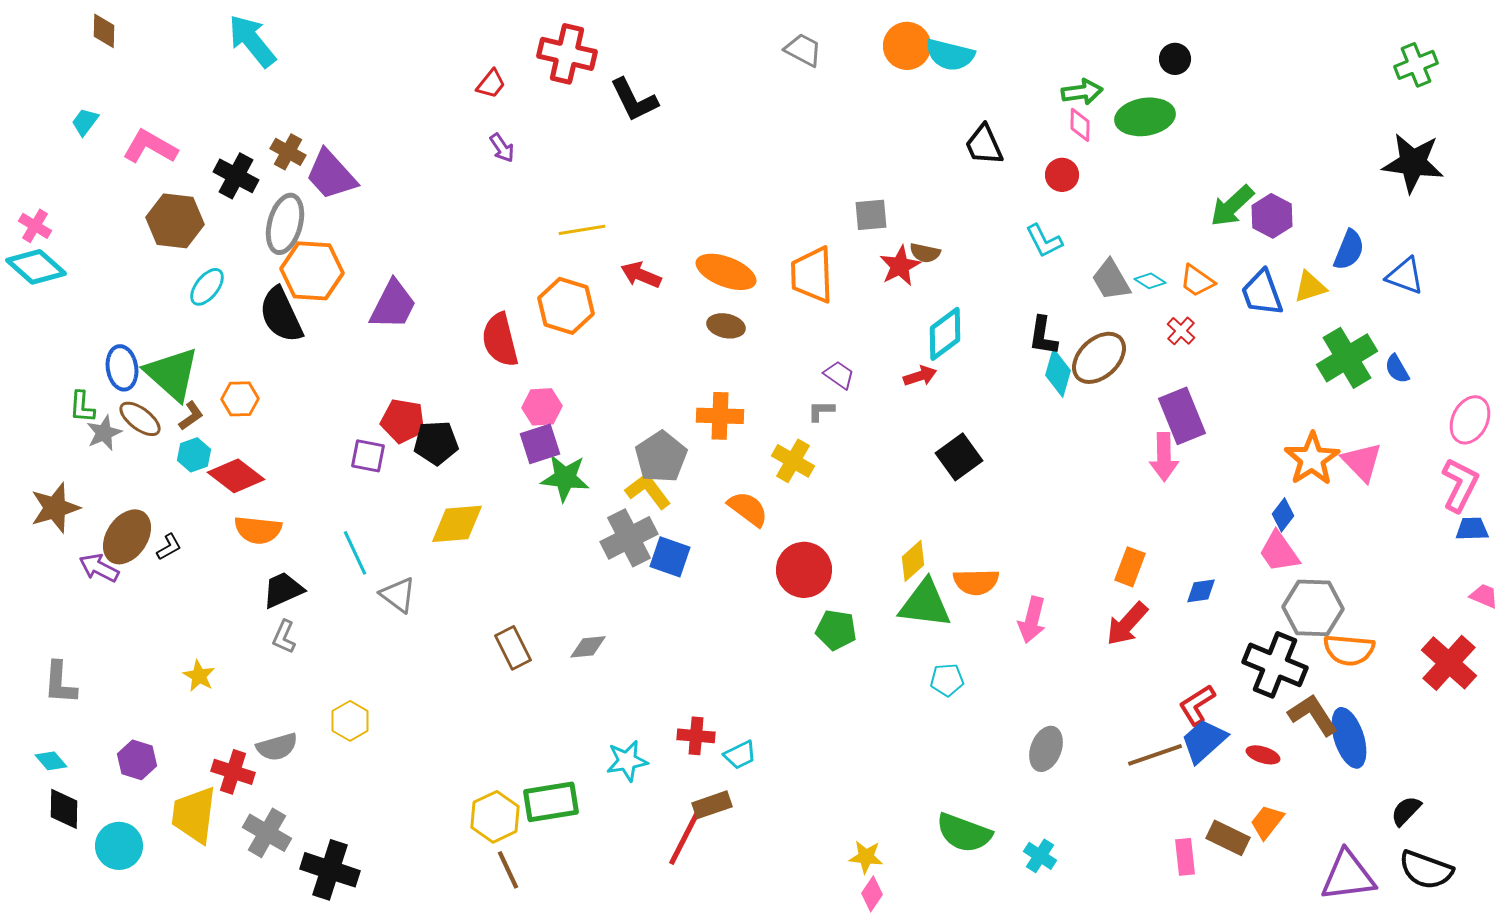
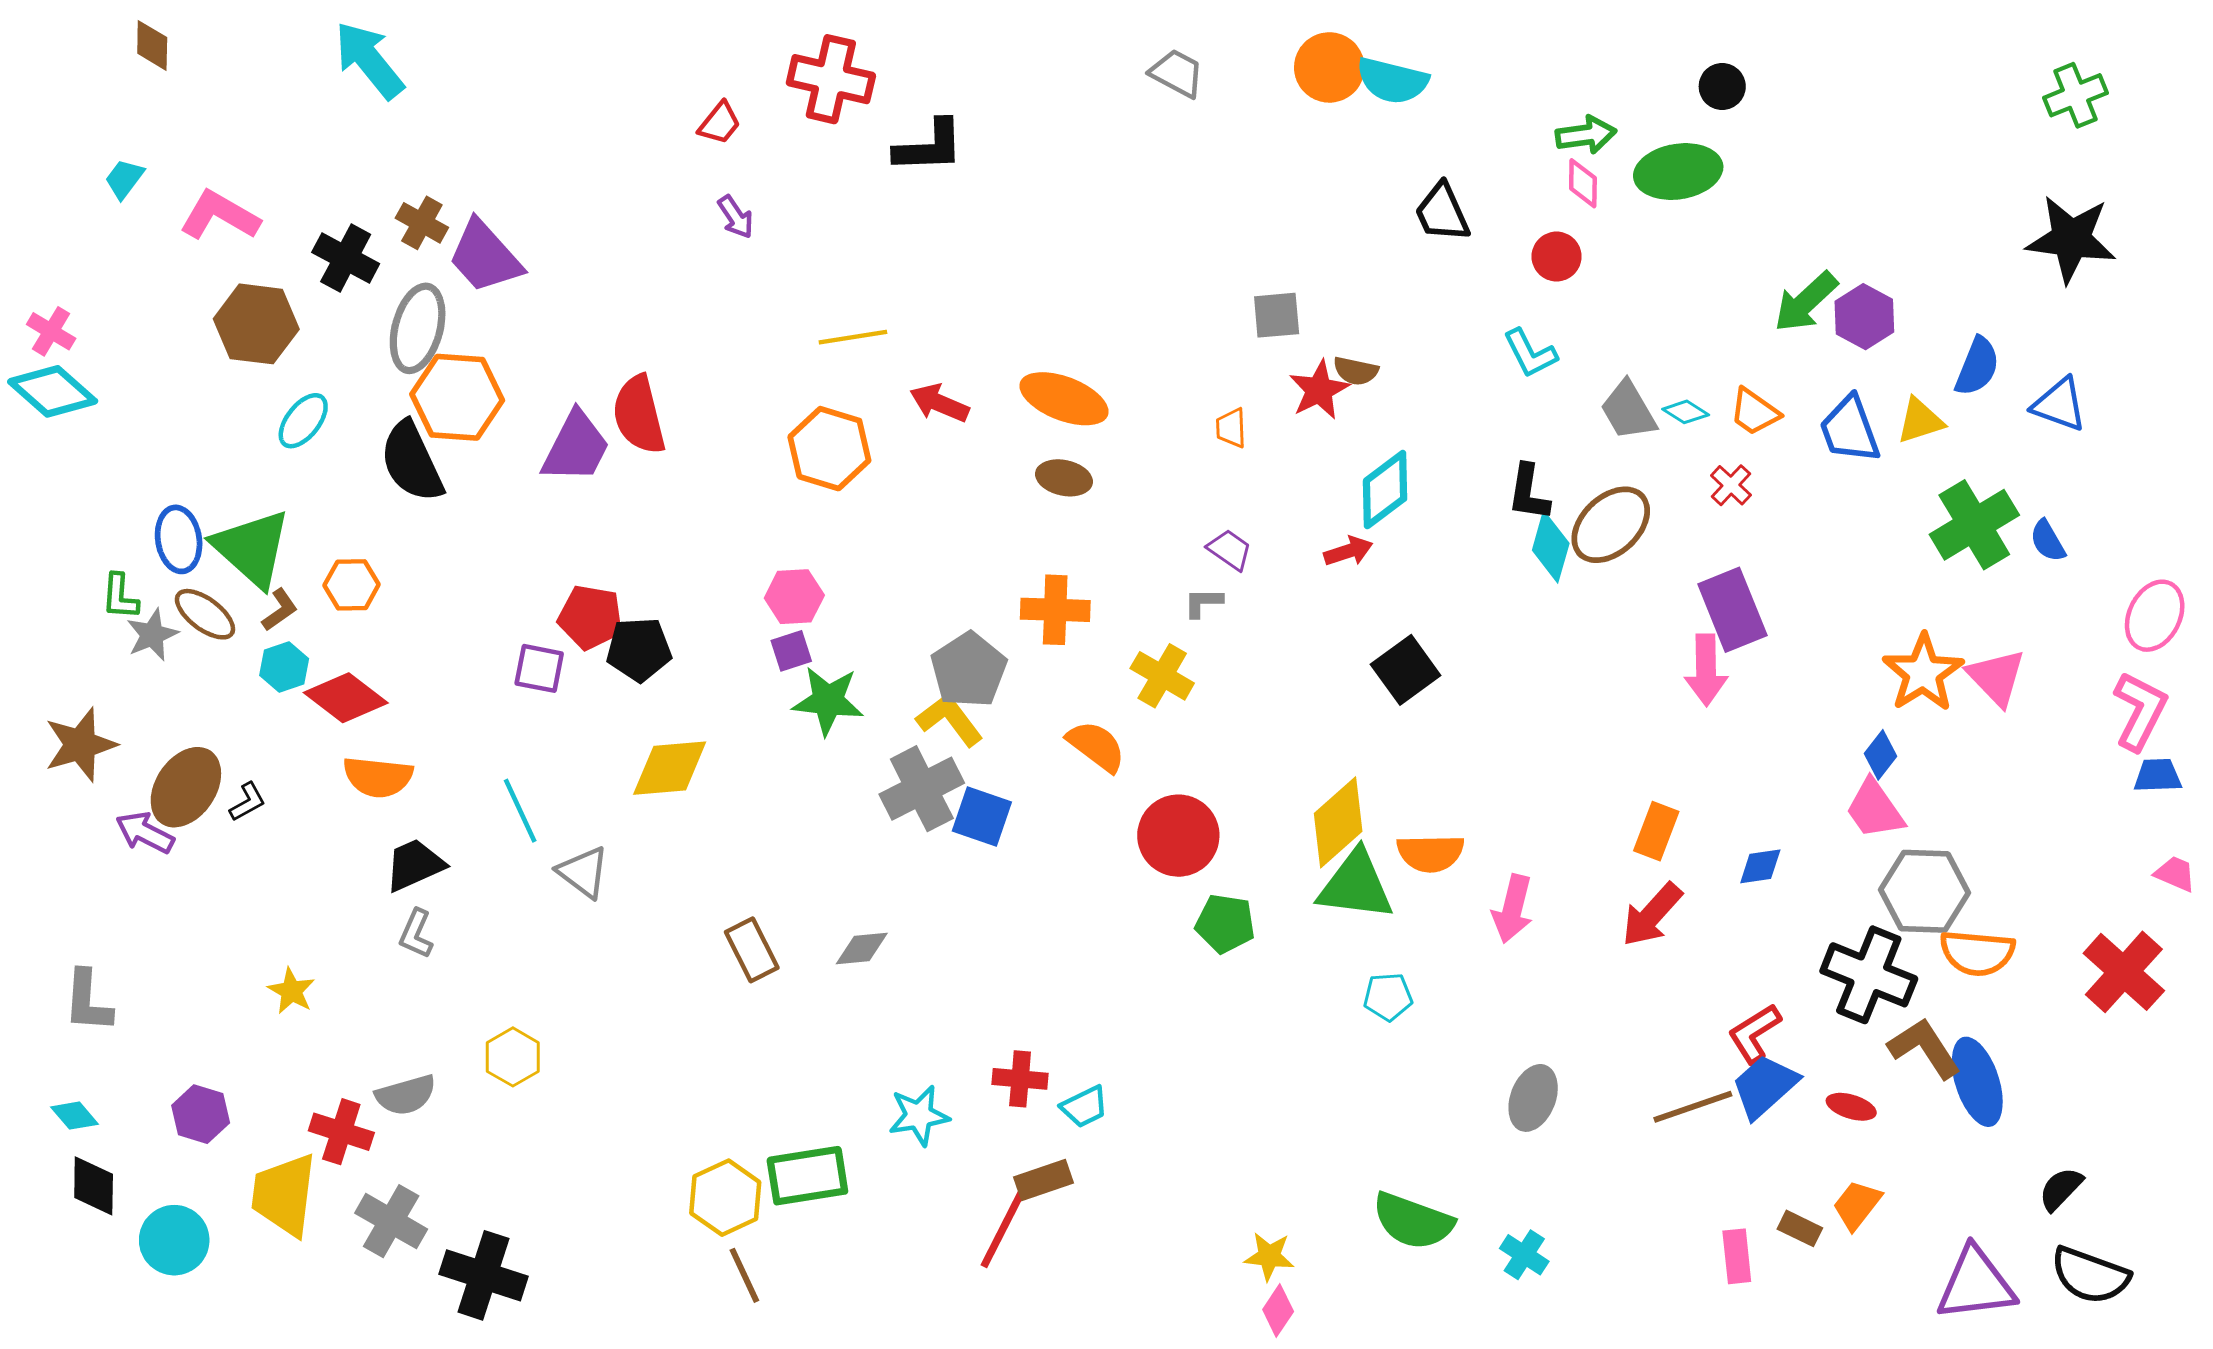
black L-shape: (634, 100) -> (929, 147), turned -66
orange trapezoid: (812, 275) -> (1231, 428), moved, size x0.5
red semicircle: (500, 340) -> (639, 415), moved
purple square: (540, 444) -> (791, 651), size x0.7
yellow diamond: (913, 561) -> (1338, 822), size x1.5
brown rectangle: (1228, 838) -> (1800, 1228), size x0.7

